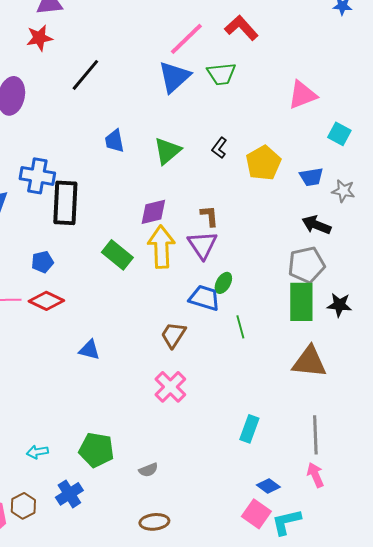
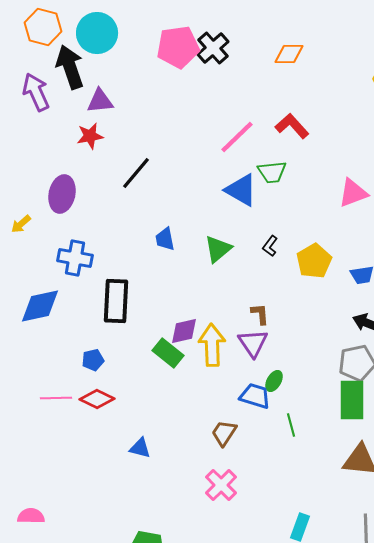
blue triangle: (174, 77) -> (241, 190), moved, turned -48
blue cross: (37, 176) -> (75, 258), moved
purple diamond: (153, 212) -> (184, 331), moved

